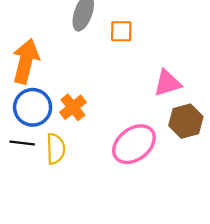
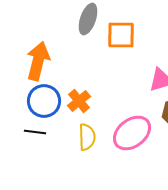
orange square: (121, 31) -> (121, 35), size x1.4
yellow semicircle: (56, 149) -> (87, 137), moved

